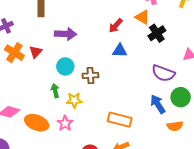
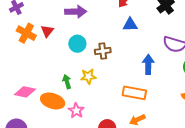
green arrow: (55, 91) -> (67, 82), moved
blue arrow: (158, 104) -> (148, 64), moved, turned 36
pink star: (65, 123) -> (76, 111), moved

